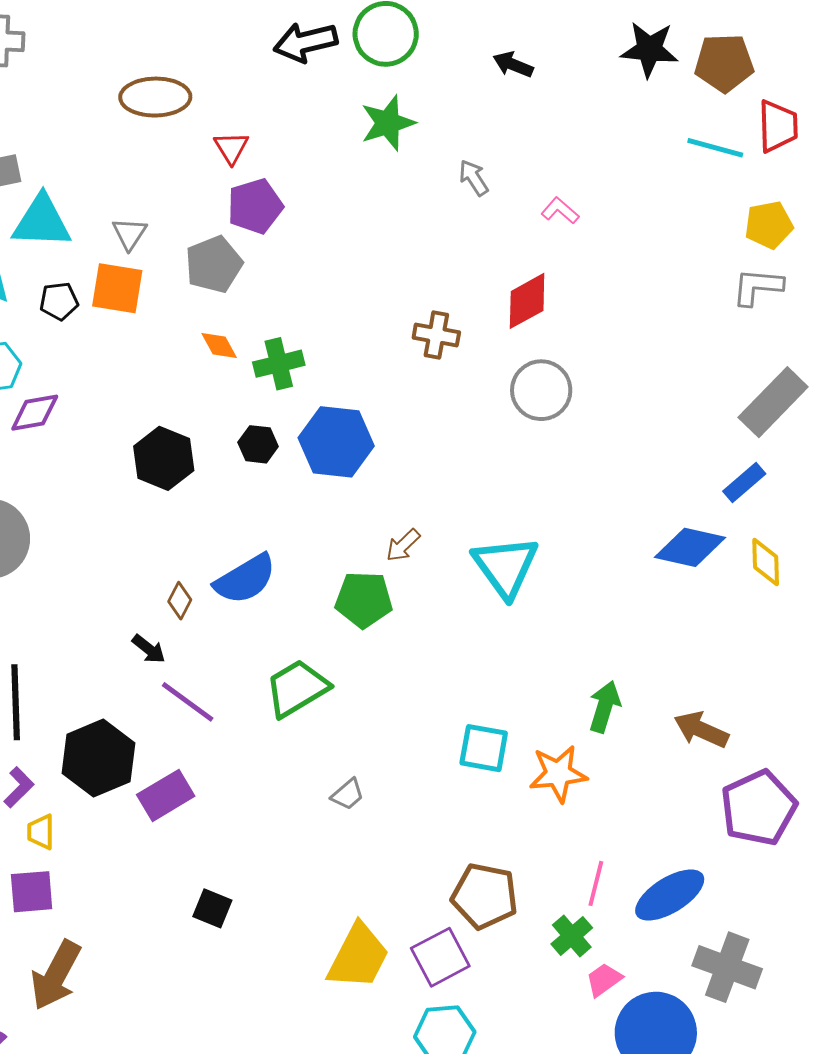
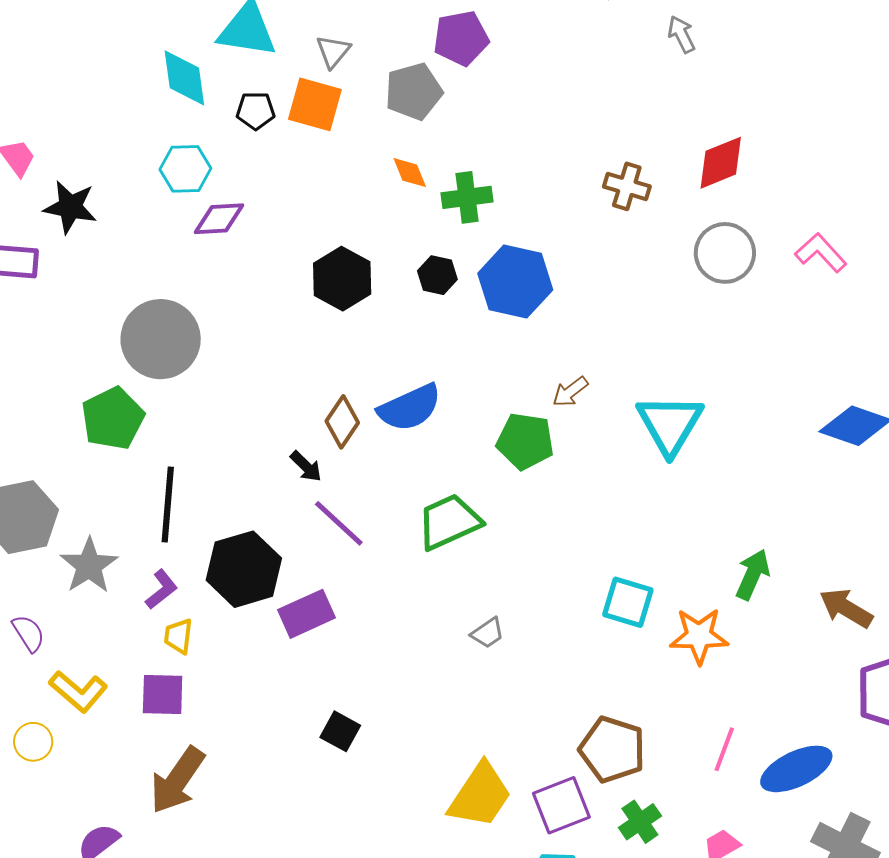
pink L-shape: (560, 211) -> (821, 253), moved, size x1.4
brown diamond: (180, 601) -> (342, 422), size x1.4
green cross: (572, 936) -> (640, 822), moved

